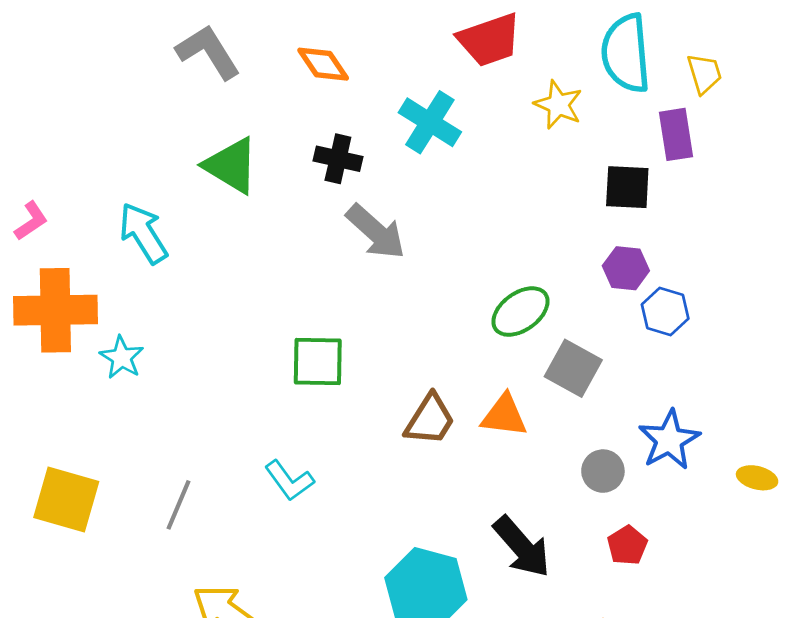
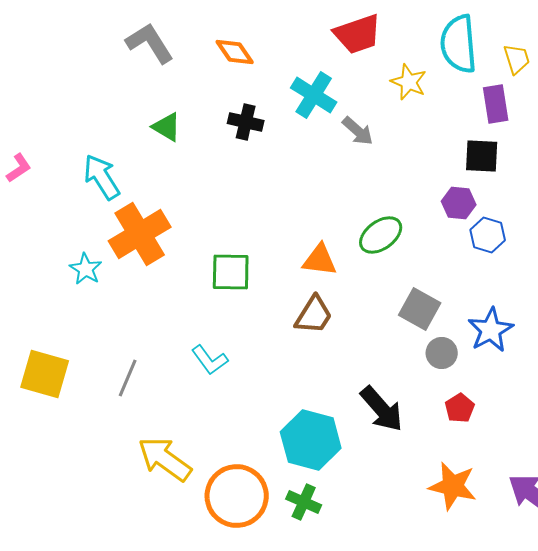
green triangle: (231, 166) -> (167, 127), size x0.7
black square: (627, 187) -> (482, 156), moved
gray arrow: (376, 232) -> (358, 131), moved, size x0.7
orange cross: (55, 310) -> (140, 234), moved, turned -30
gray square: (573, 368) -> (420, 309), moved
orange triangle: (504, 416) -> (320, 260), moved

